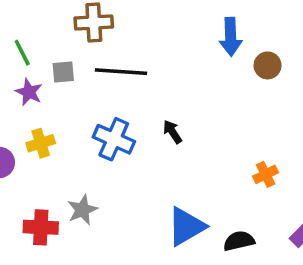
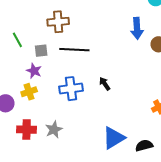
purple star: (29, 92) -> (34, 71), moved
blue cross: (114, 139) -> (71, 89), turned -30
red cross: (41, 227) -> (27, 130), moved

